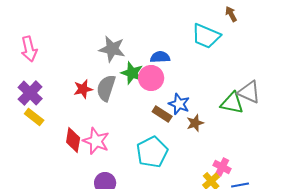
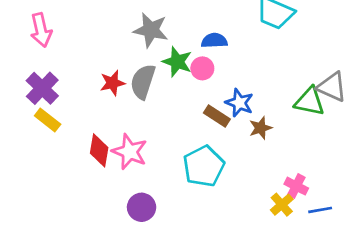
pink circle: (151, 78) -> (202, 68), size x0.7

